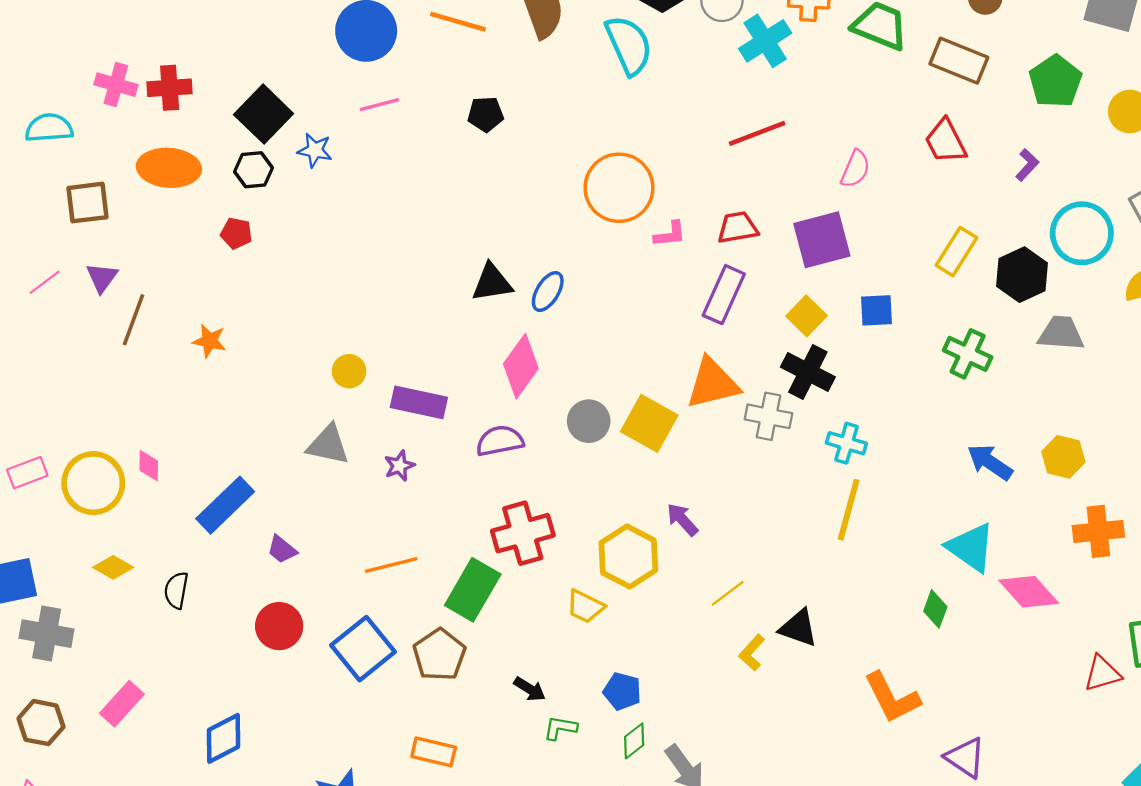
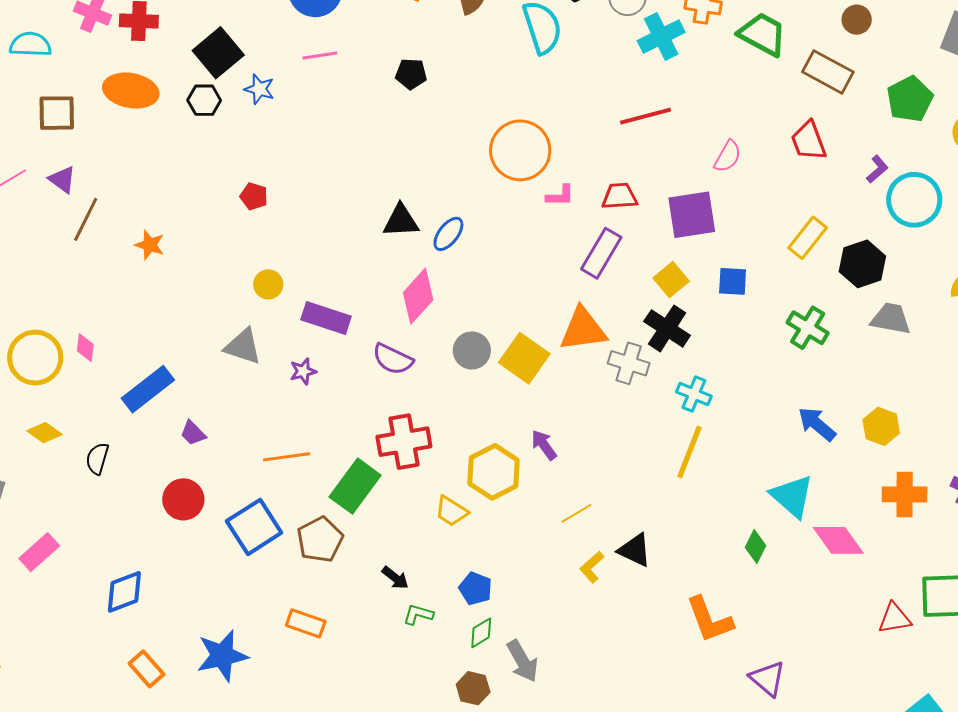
red pentagon: (236, 233) -> (254, 196), moved
cyan circle: (1082, 233) -> (914, 200), moved
purple triangle: (102, 277) -> (62, 180), turned -36
purple semicircle: (500, 441) -> (393, 359), turned -150

